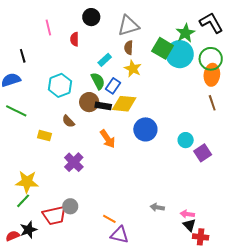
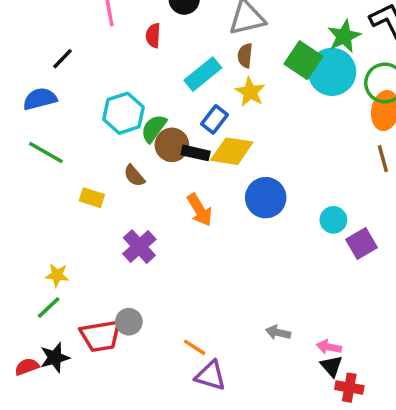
black line: (23, 56) -> (63, 59), turned 56
cyan rectangle: (105, 60) -> (203, 74), size x1.5
green semicircle: (98, 81) -> (154, 128), moved, turned -120
yellow star: (27, 182) -> (57, 275), size x0.6

